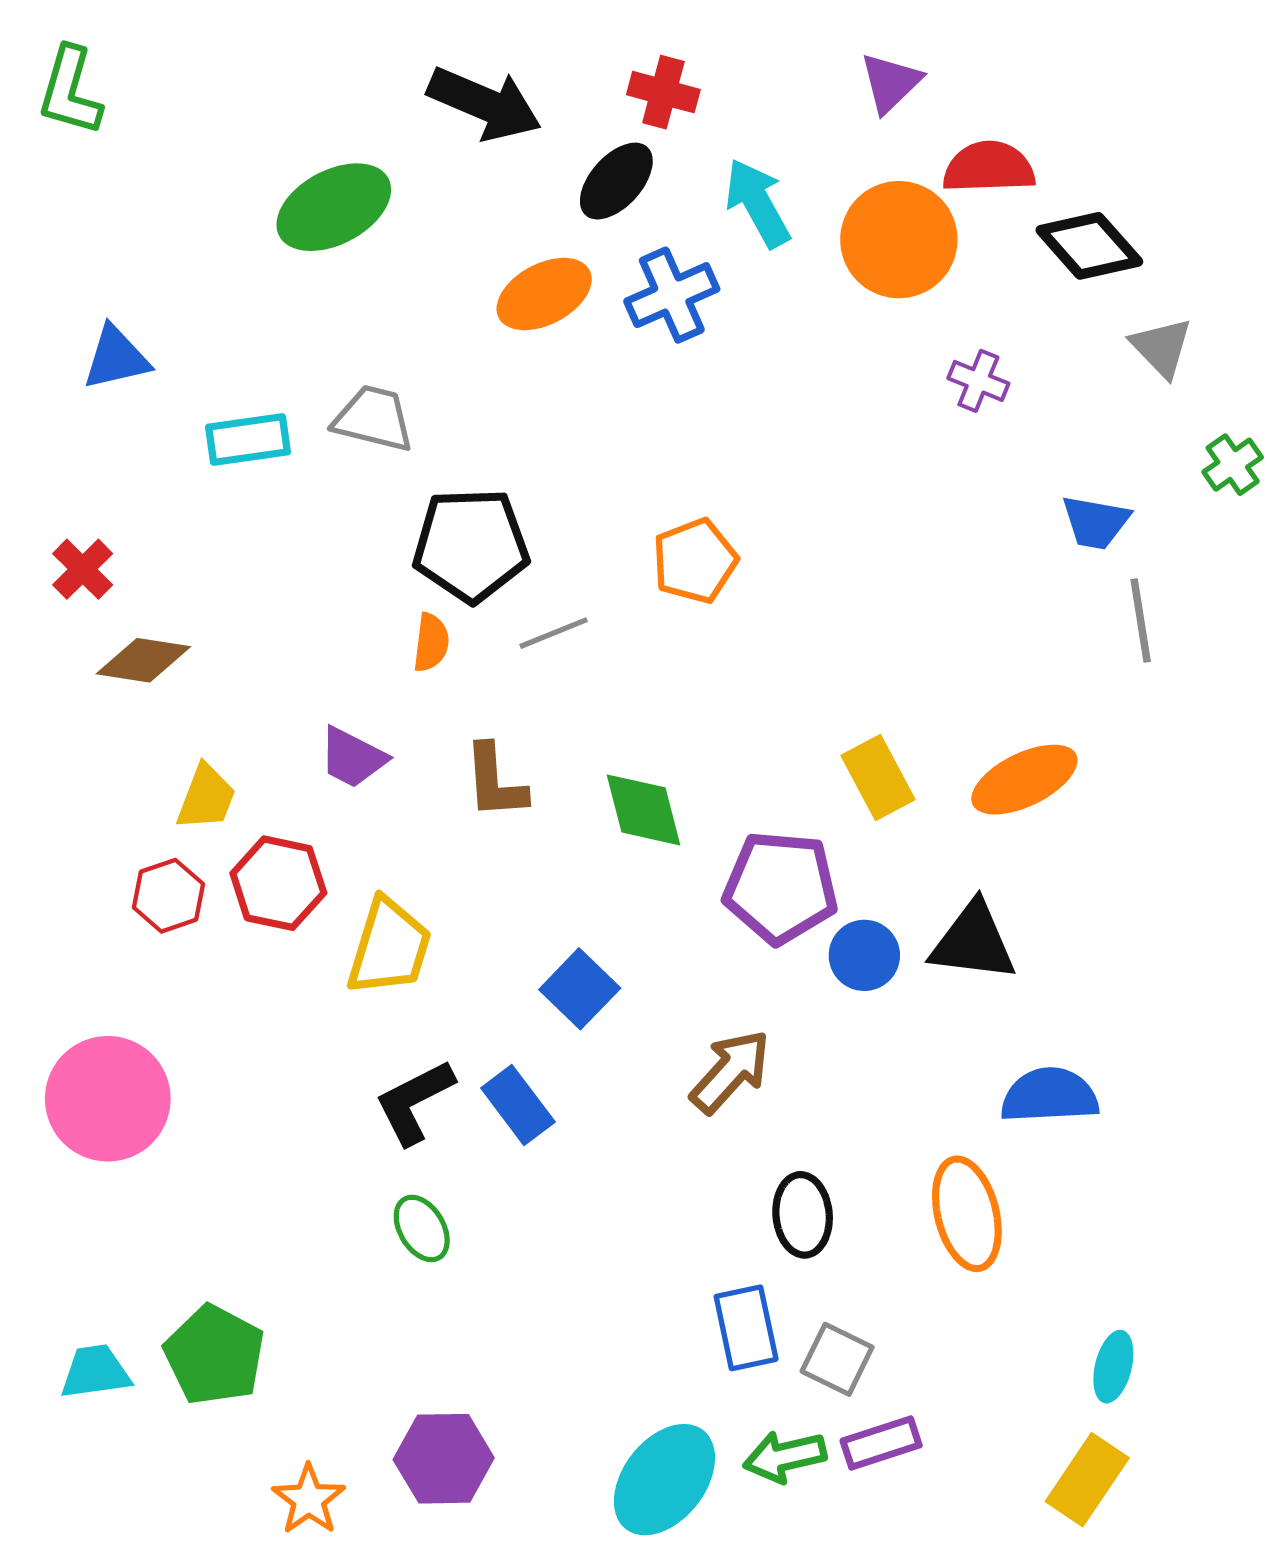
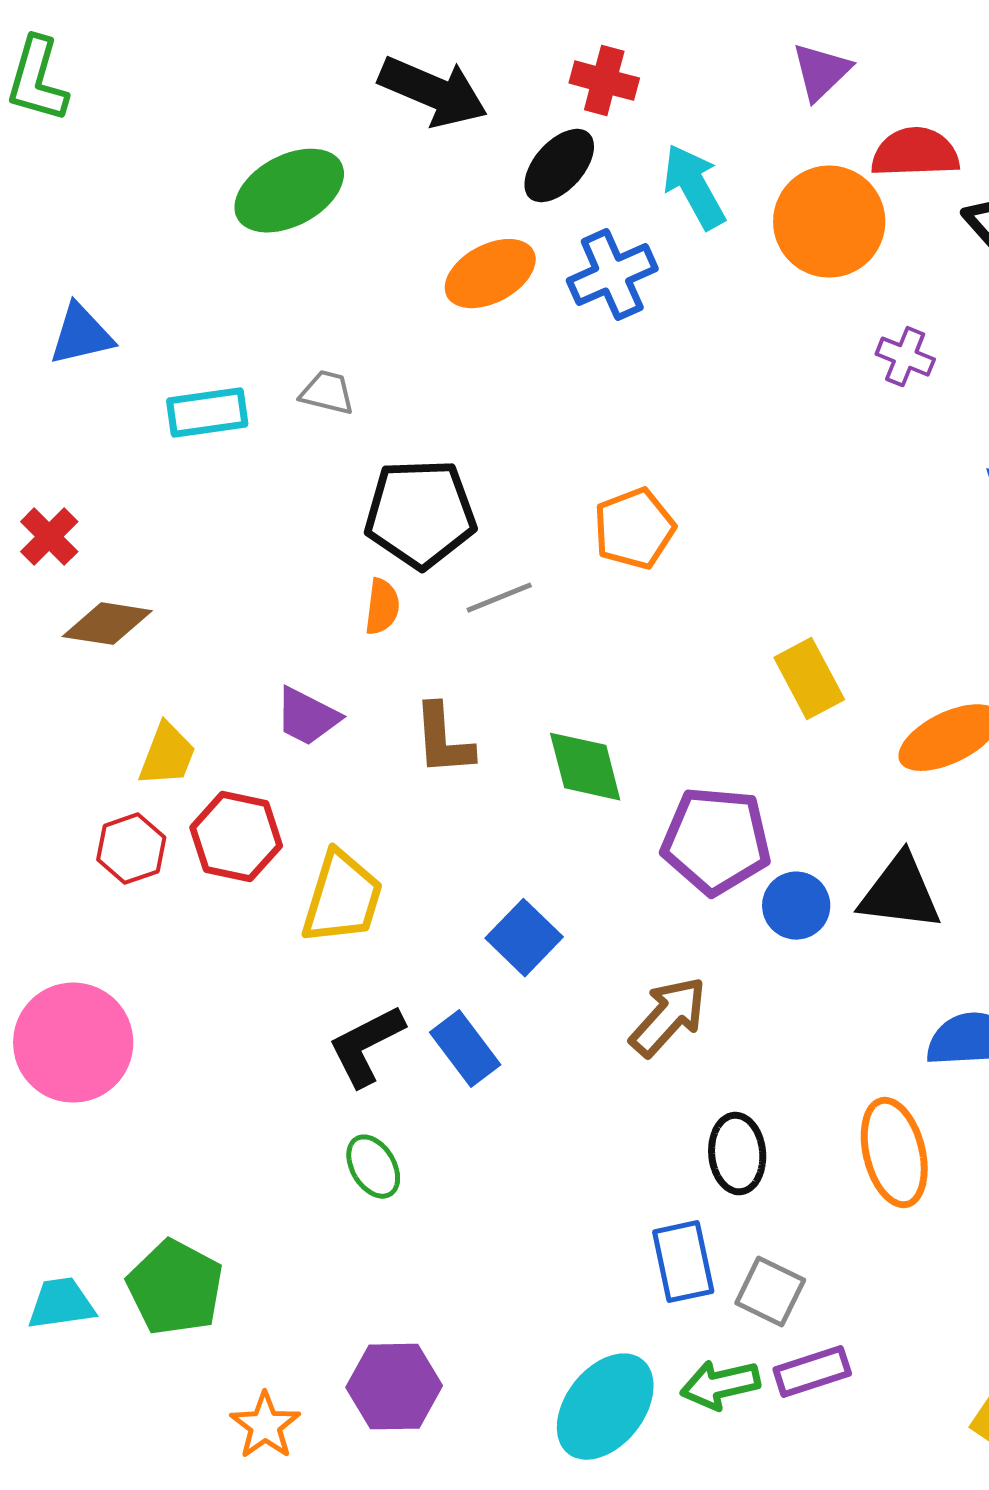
gray trapezoid: (374, 419) -> (327, 393), size x0.7
yellow rectangle: (878, 777) -> (809, 679), moved

